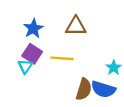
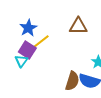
brown triangle: (76, 26) -> (78, 26), moved
yellow line: (62, 58) -> (40, 42), moved, turned -42

